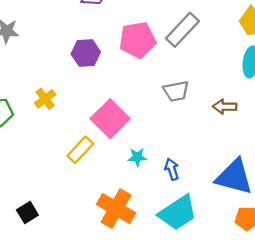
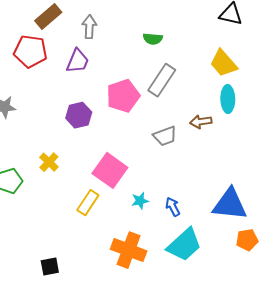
brown arrow: (225, 107) -> (201, 122), moved
black square: (27, 213) -> (50, 266), turned 30

